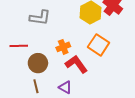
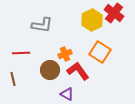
brown circle: (38, 63) -> (50, 70), moved
brown line: (36, 86) -> (13, 79), moved

